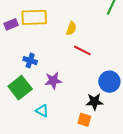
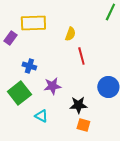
purple rectangle: (11, 24) -> (10, 38), moved, turned -32
red line: (82, 50) -> (81, 56), turned 48
black star: (94, 102) -> (78, 105), moved

